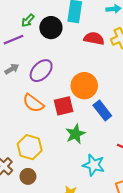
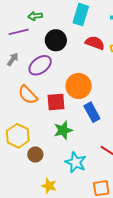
green arrow: (28, 21) -> (35, 16), turned 32
black circle: (51, 28) -> (56, 40), moved
gray arrow: (12, 69) -> (13, 59), turned -32
brown circle: (28, 176) -> (35, 154), moved

